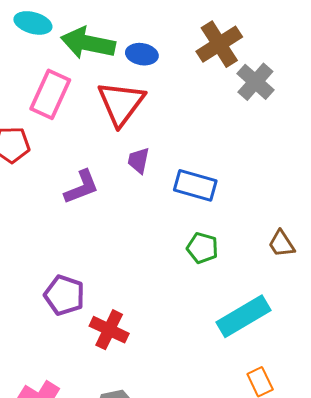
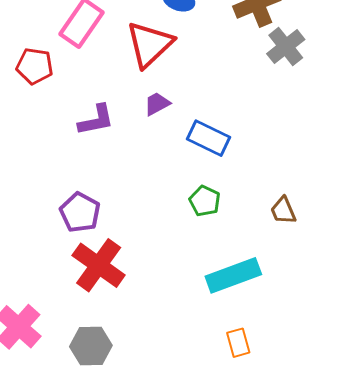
purple trapezoid: (139, 160) -> (157, 104), turned 40
purple pentagon: (64, 295) -> (80, 212), moved
red cross: (109, 330) -> (99, 265), size x1.4

